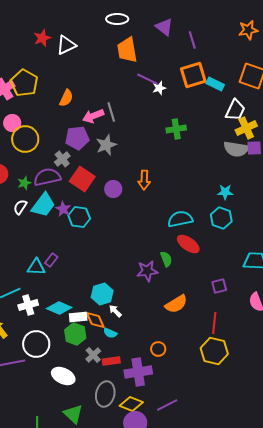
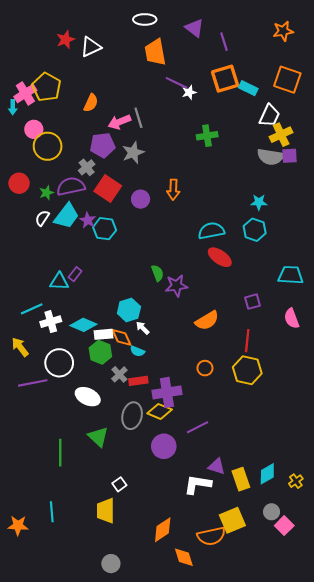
green semicircle: (166, 259) -> (157, 273), moved
orange circle: (158, 349) -> (205, 368), moved
yellow diamond: (131, 404) -> (160, 411), moved

